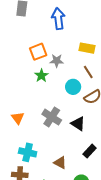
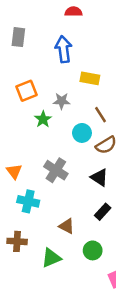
yellow rectangle: (87, 48) -> (90, 78), moved
orange square: (38, 52) -> (27, 91), moved
black triangle: (78, 124) -> (99, 177), moved
cyan cross: (28, 152) -> (28, 201), moved

